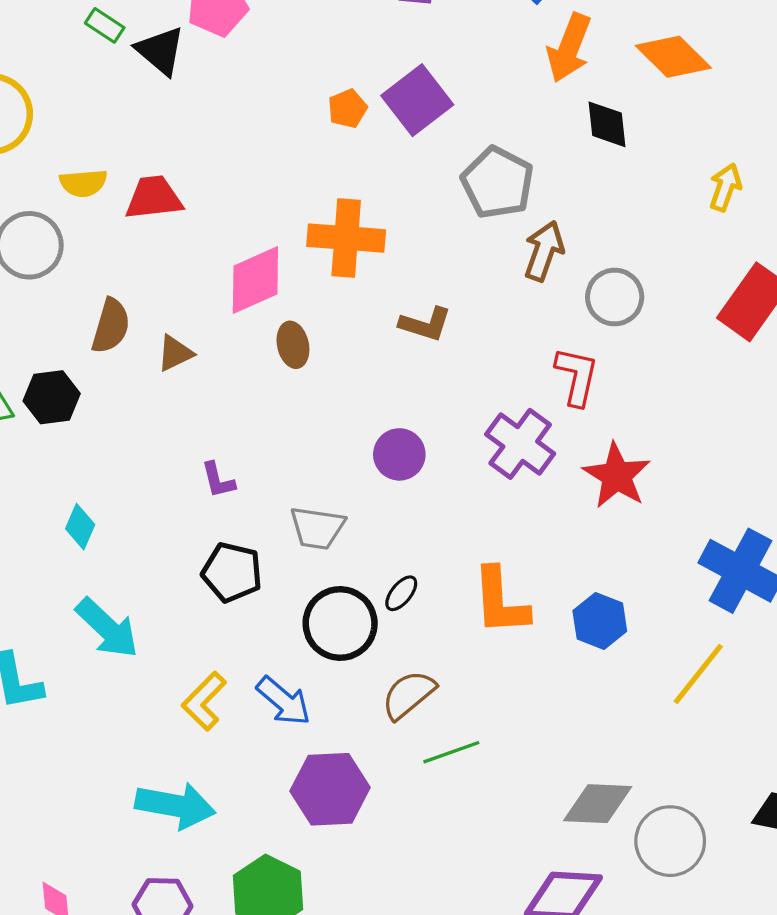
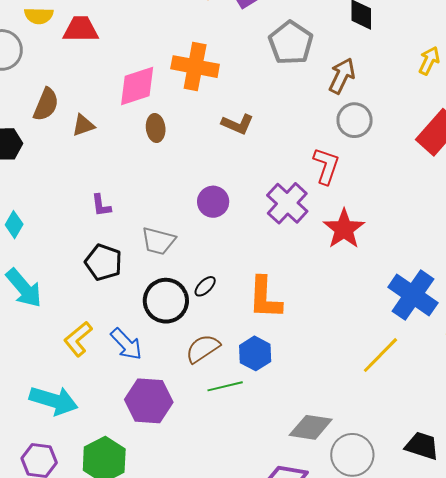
brown arrow: (544, 251) -> (342, 76), moved
blue hexagon: (600, 621) -> (255, 353), moved

